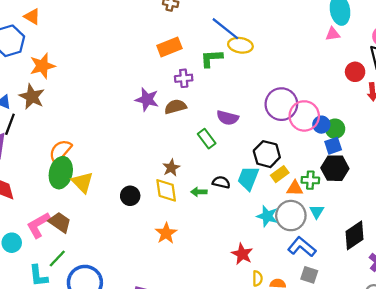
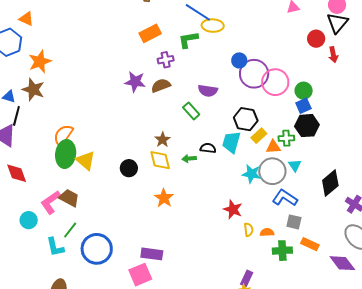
blue circle: (321, 125) -> (239, 60), moved

